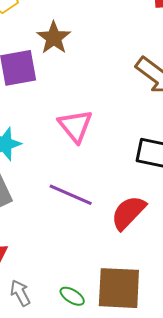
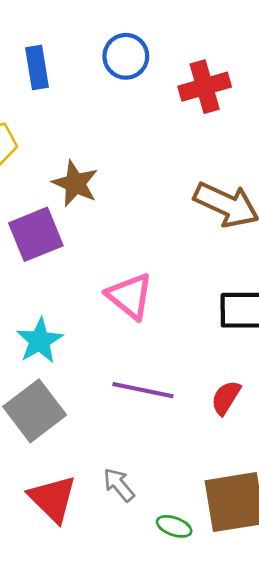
red semicircle: (128, 213) -> (226, 398), size x0.7
gray arrow: (20, 293) -> (119, 485), moved

